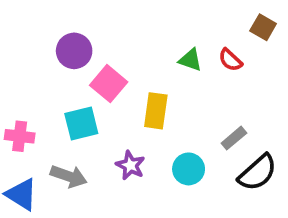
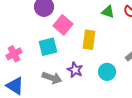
pink cross: (20, 136) -> (14, 54), turned -35
gray arrow: (69, 176) -> (52, 78), moved

